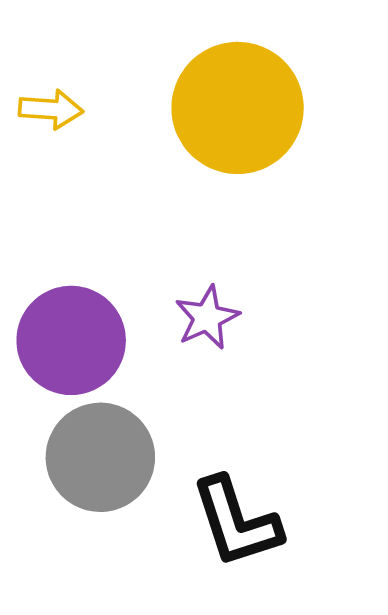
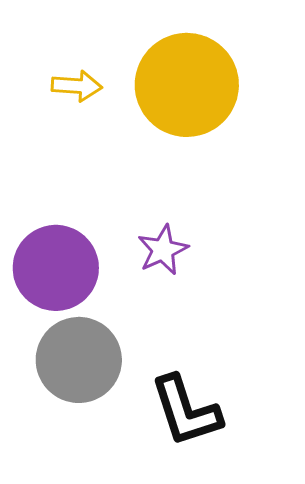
yellow arrow: (51, 109) -> (77, 86), moved

